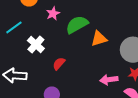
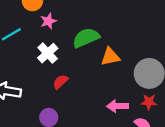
pink star: (53, 14) -> (48, 21), moved
white cross: (36, 44) -> (48, 53), moved

